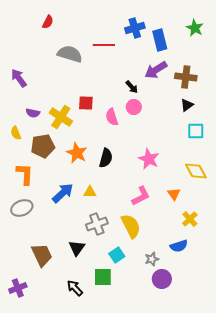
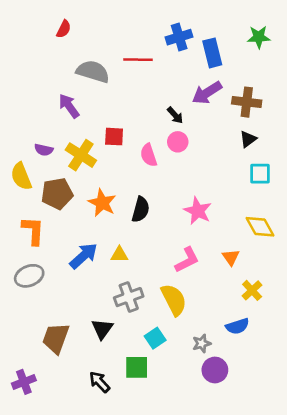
green star: (195, 28) -> (259, 37), turned -30
purple arrow: (19, 78) -> (69, 106), moved
yellow semicircle: (16, 133) -> (21, 176), size x1.5
brown trapezoid: (42, 255) -> (56, 338), turned -135

